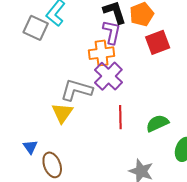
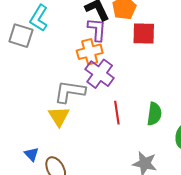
red square: (158, 42) -> (144, 34), turned 30
green semicircle: (157, 123) -> (154, 114), turned 130

